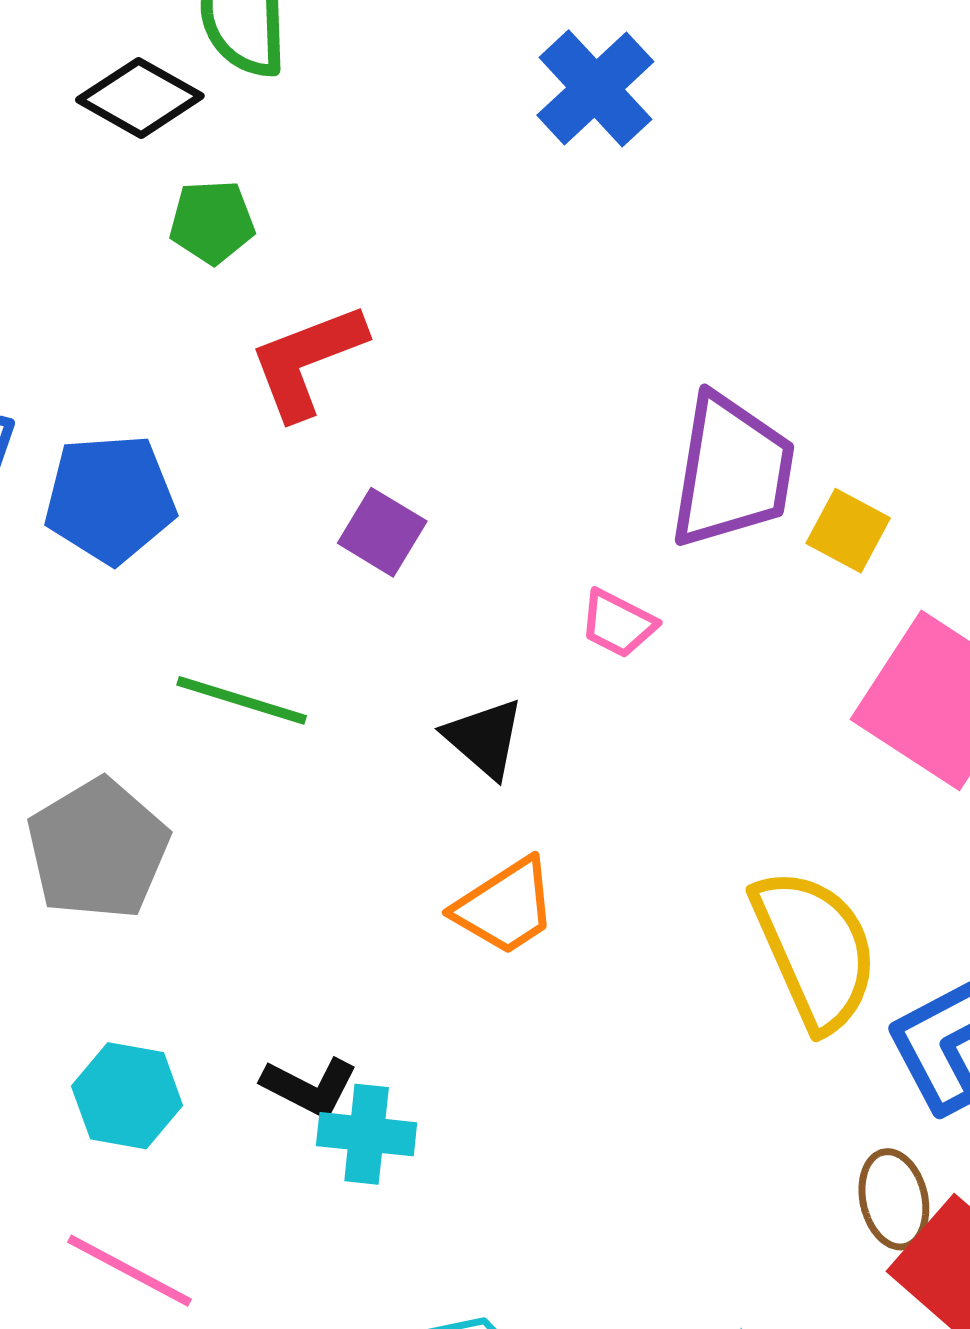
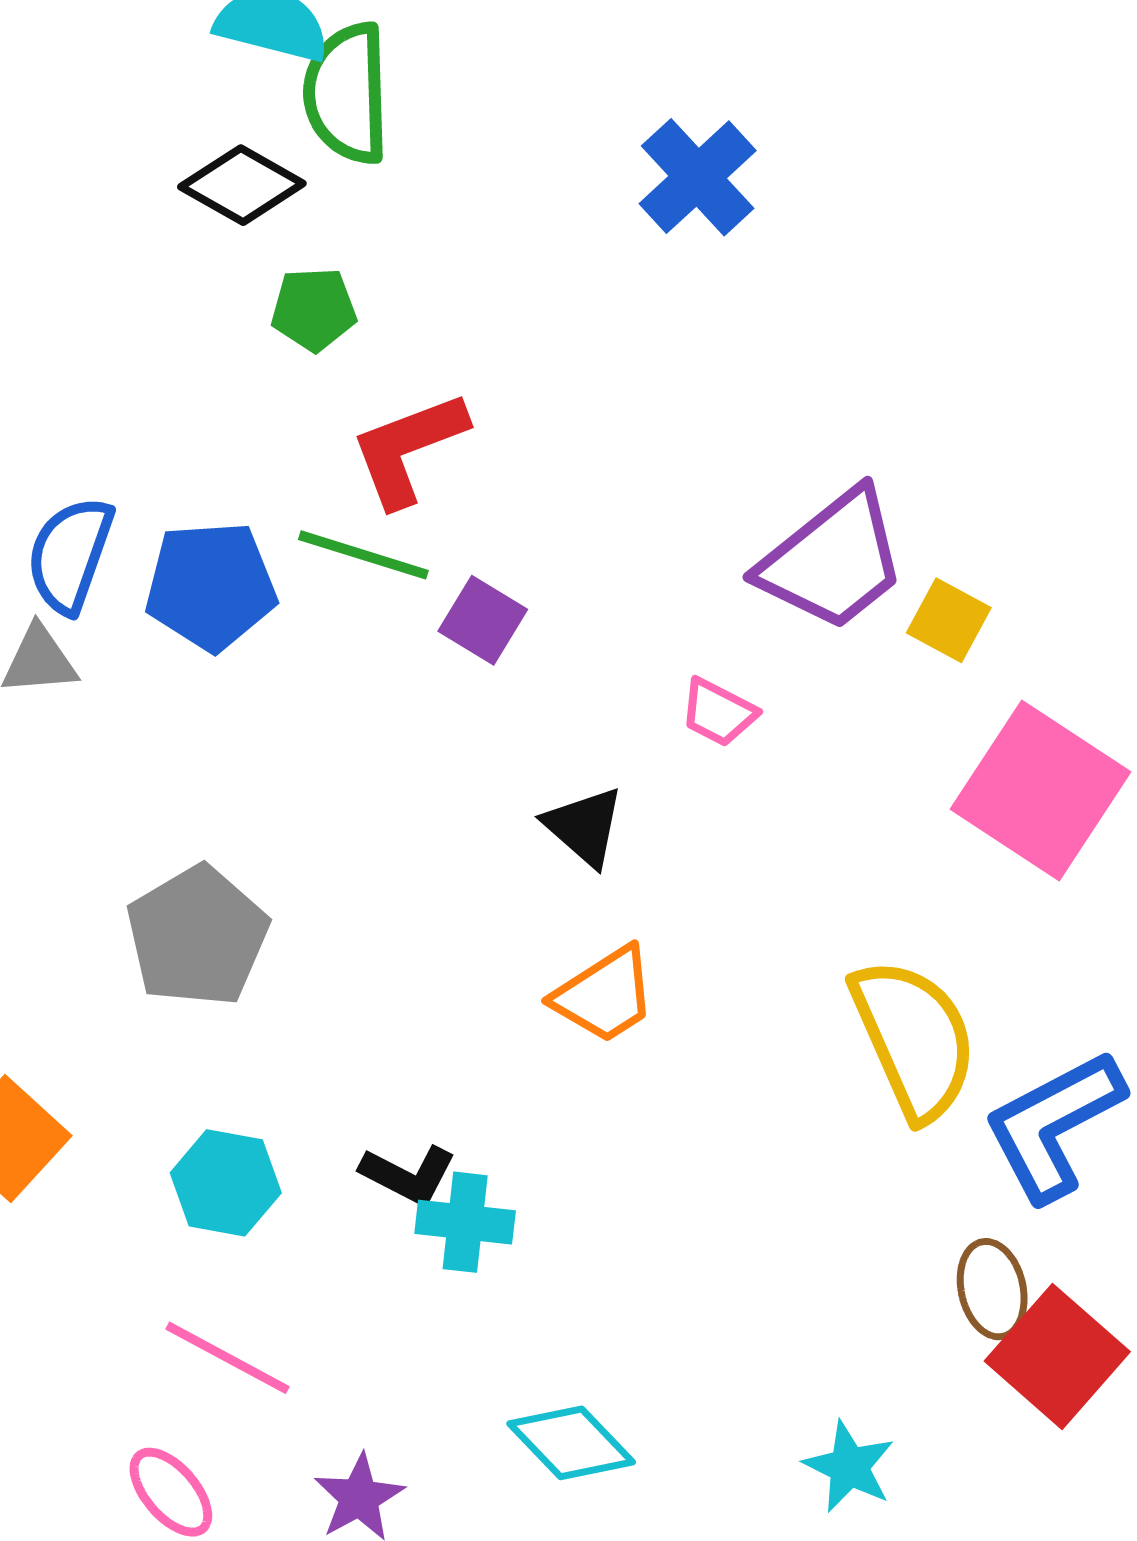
purple trapezoid: (732, 471) -> (833, 560), turned 42
green line: (242, 700) -> (363, 555), moved

